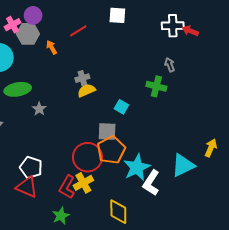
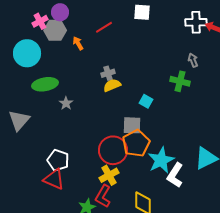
red L-shape: (67, 187) -> (103, 196), moved

